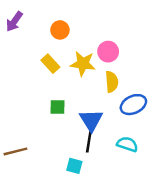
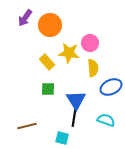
purple arrow: (14, 22) -> (25, 18), moved
orange circle: (60, 30) -> (50, 25), size x1.5
yellow rectangle: (50, 64) -> (47, 62), moved
brown line: (15, 151) -> (27, 126), moved

